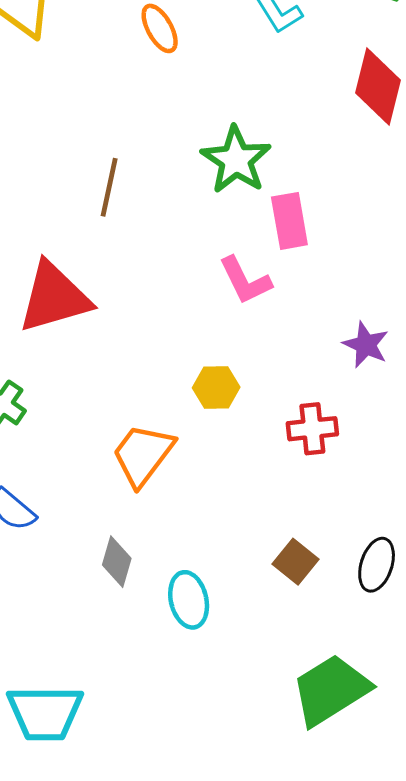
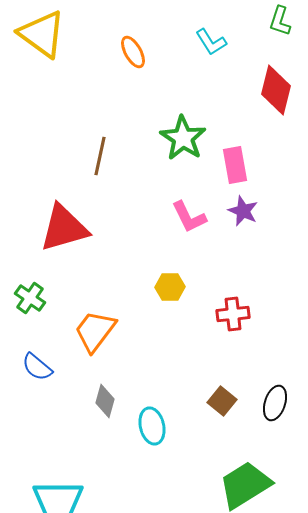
pink rectangle: (289, 221) -> (235, 165), moved
purple star: (366, 345) -> (243, 211), moved
orange trapezoid: (143, 455) -> (95, 331), moved

